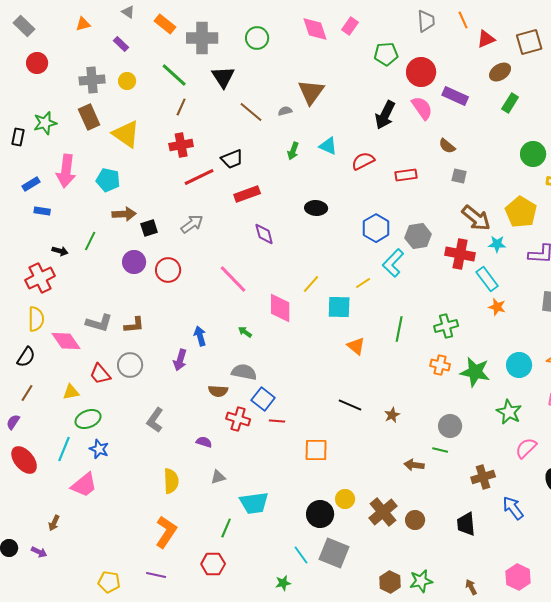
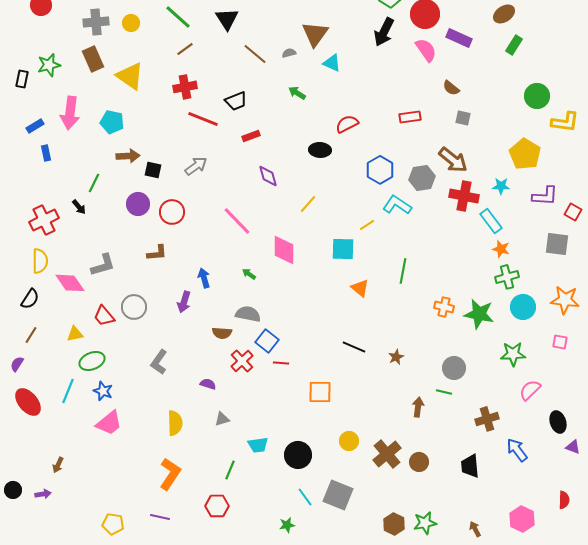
brown line: (181, 107) -> (185, 49), turned 30
black arrow: (385, 115) -> (384, 32), moved
cyan triangle: (328, 146) -> (332, 63), moved
green arrow: (293, 151) -> (297, 93), turned 102
red semicircle: (363, 161) -> (347, 124), moved
red line: (199, 177) -> (203, 119), turned 48
red rectangle: (247, 194) -> (251, 136), size x0.7
blue rectangle: (42, 211) -> (46, 153), turned 70
brown arrow: (476, 218) -> (453, 160), moved
black square: (149, 228) -> (153, 170), turned 30
black arrow: (60, 251) -> (79, 207), moved, turned 35
cyan L-shape: (393, 263) -> (397, 205), turned 80
yellow line: (311, 284) -> (308, 204), moved
gray L-shape: (99, 323) -> (103, 265), turned -32
brown L-shape: (134, 325) -> (157, 253), moved
green cross: (446, 326) -> (507, 277), moved
green star: (509, 412) -> (513, 354), turned -30
red cross: (238, 419) -> (242, 361), turned 30
brown arrow: (414, 465) -> (418, 407), turned 90
pink trapezoid: (84, 485) -> (109, 423), moved
cyan trapezoid: (254, 503) -> (258, 445), size x0.7
black circle: (320, 514) -> (298, 455), moved
purple arrow: (39, 552) -> (43, 494), turned -35

